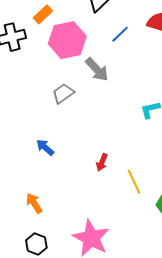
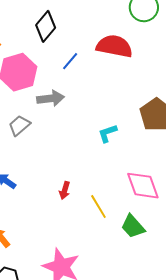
gray arrow: (97, 70) -> (51, 98), turned -48

